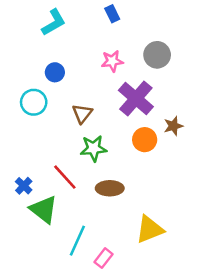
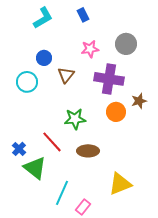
blue rectangle: (112, 14) -> (83, 15), moved
purple cross: (136, 98) -> (109, 79), turned -32
brown triangle: (82, 113) -> (66, 75), moved

